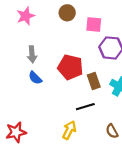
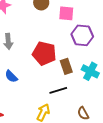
blue semicircle: (35, 78) -> (11, 76), moved

